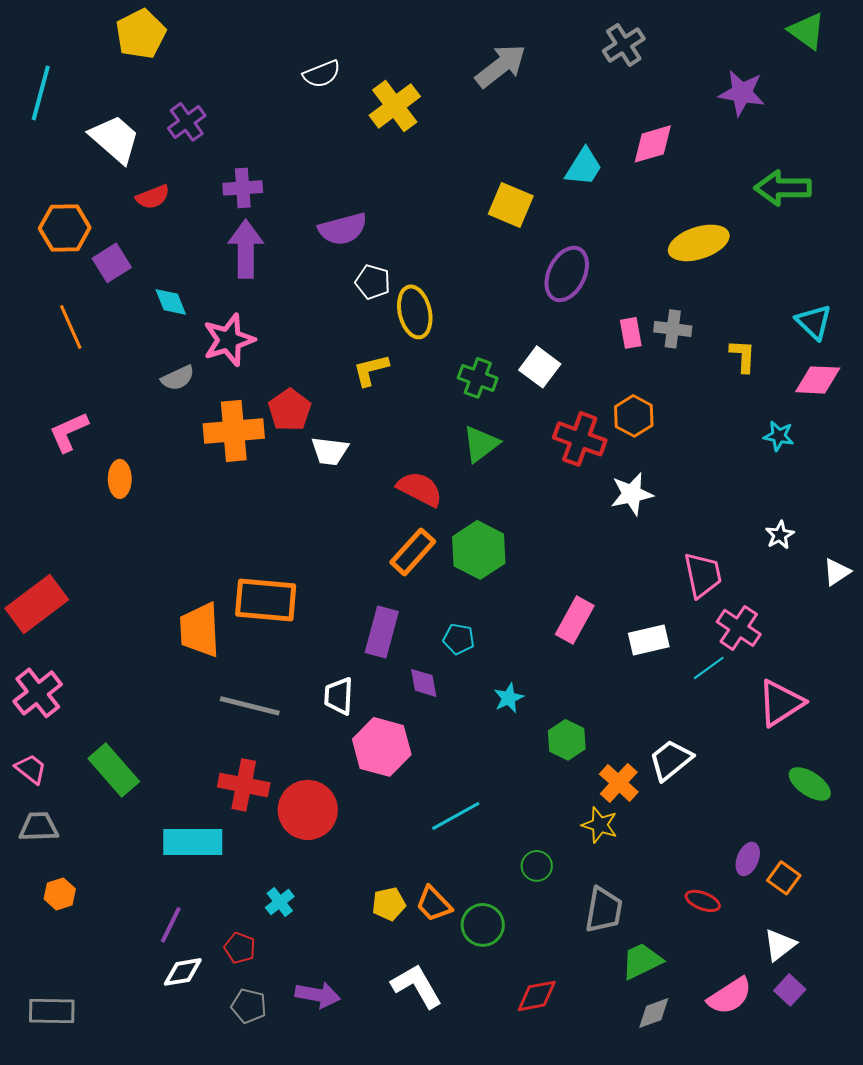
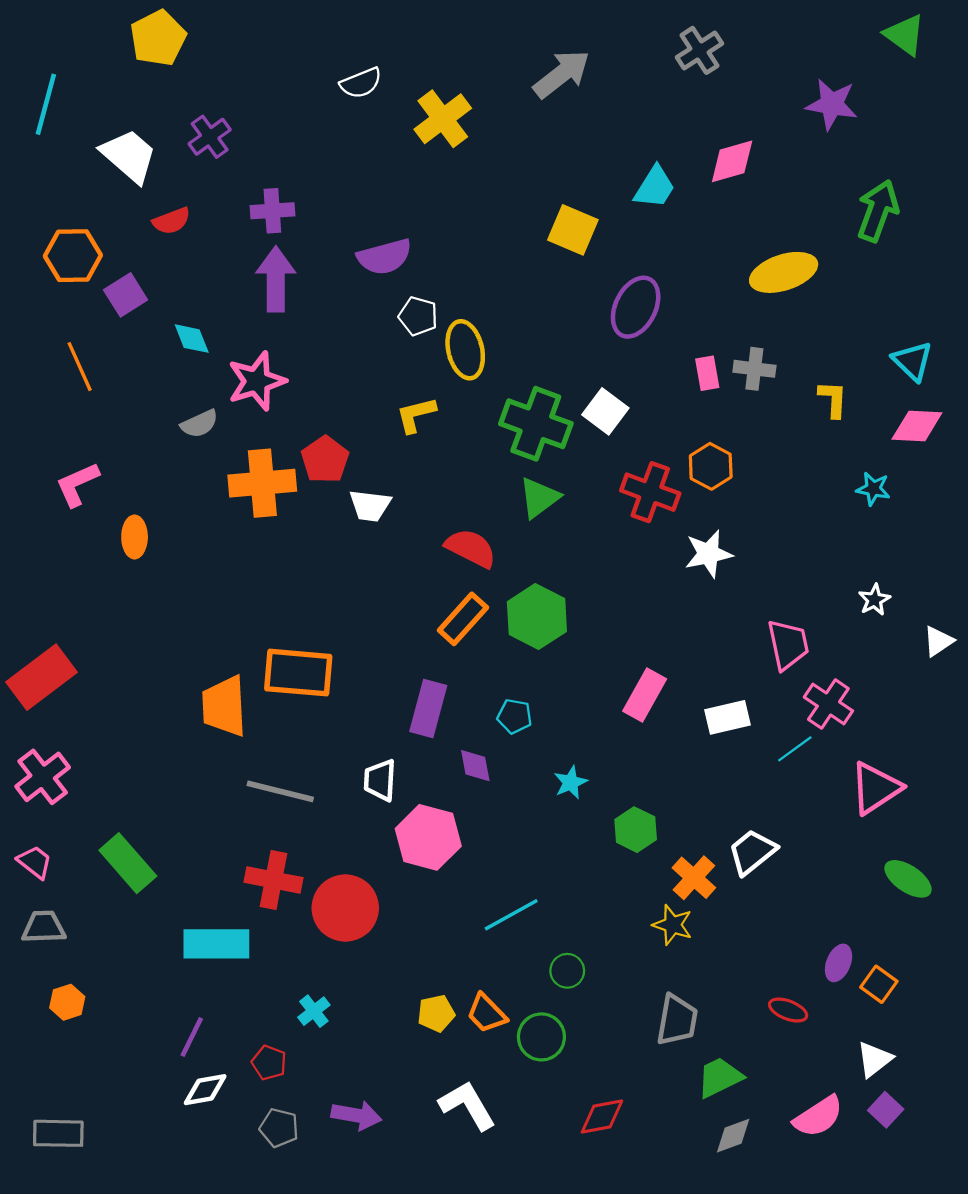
green arrow: (783, 188) -> (878, 211), turned 110
green cross: (478, 378) -> (536, 424), size x1.6
green circle: (537, 866) -> (567, 971), moved

